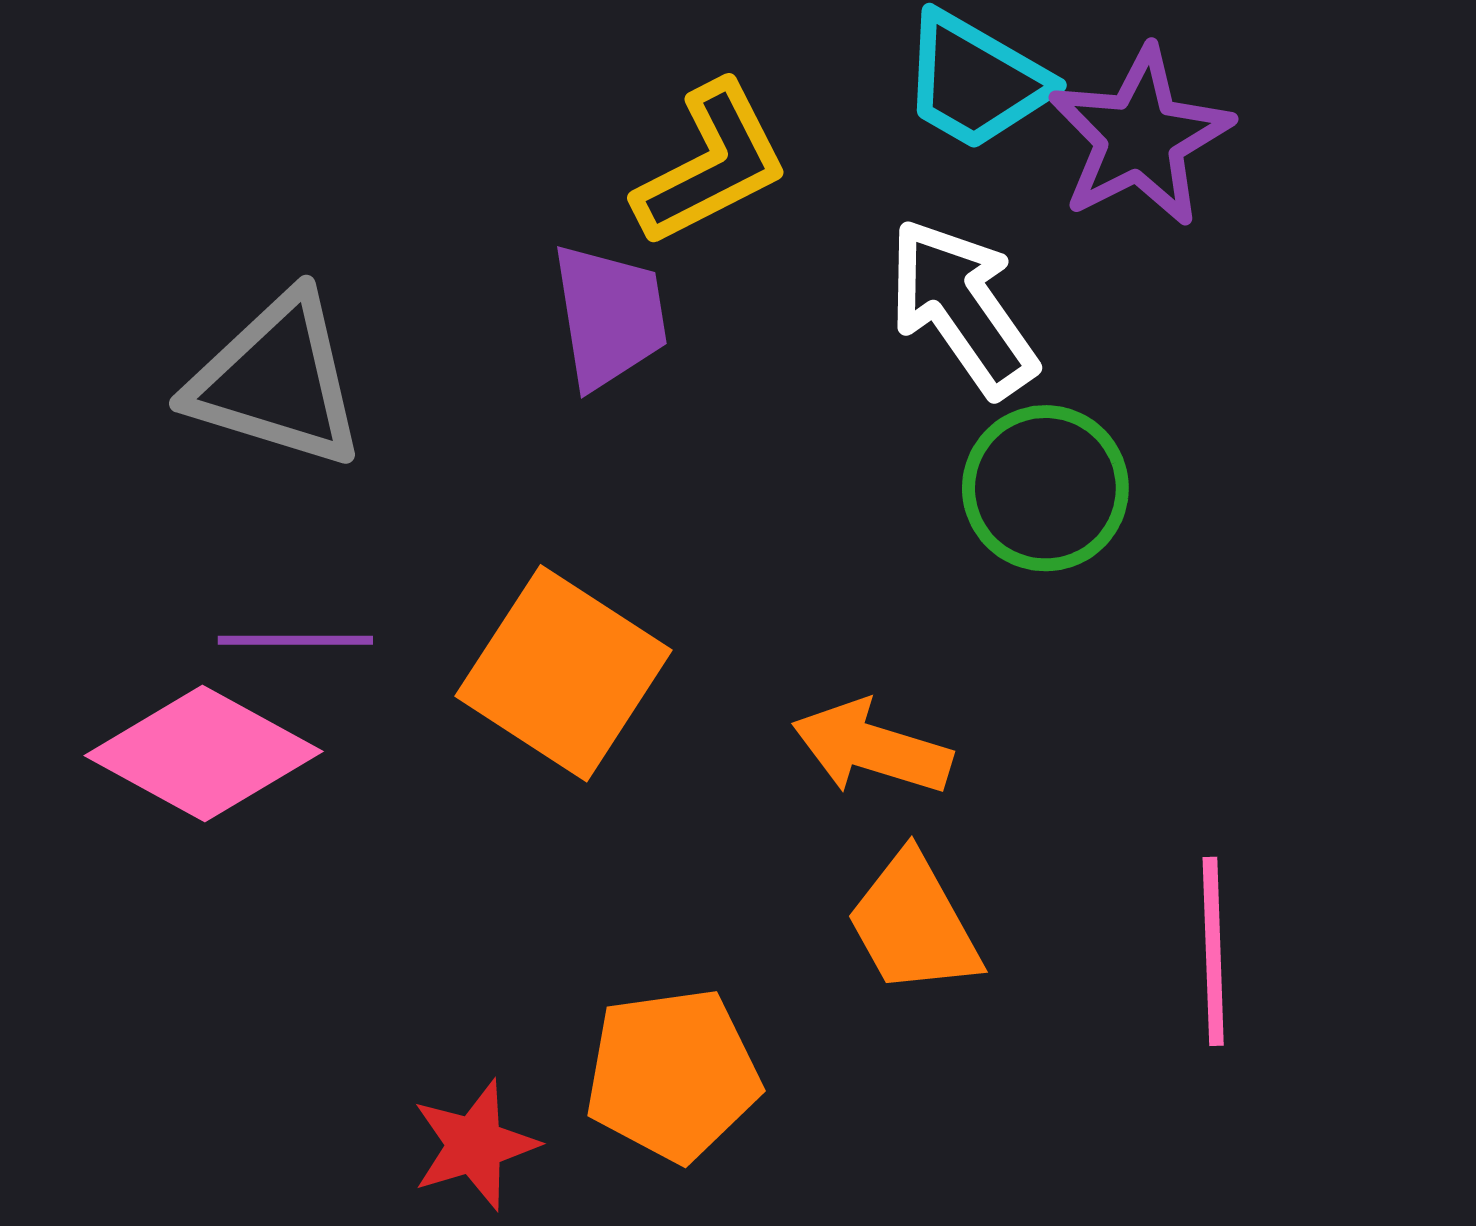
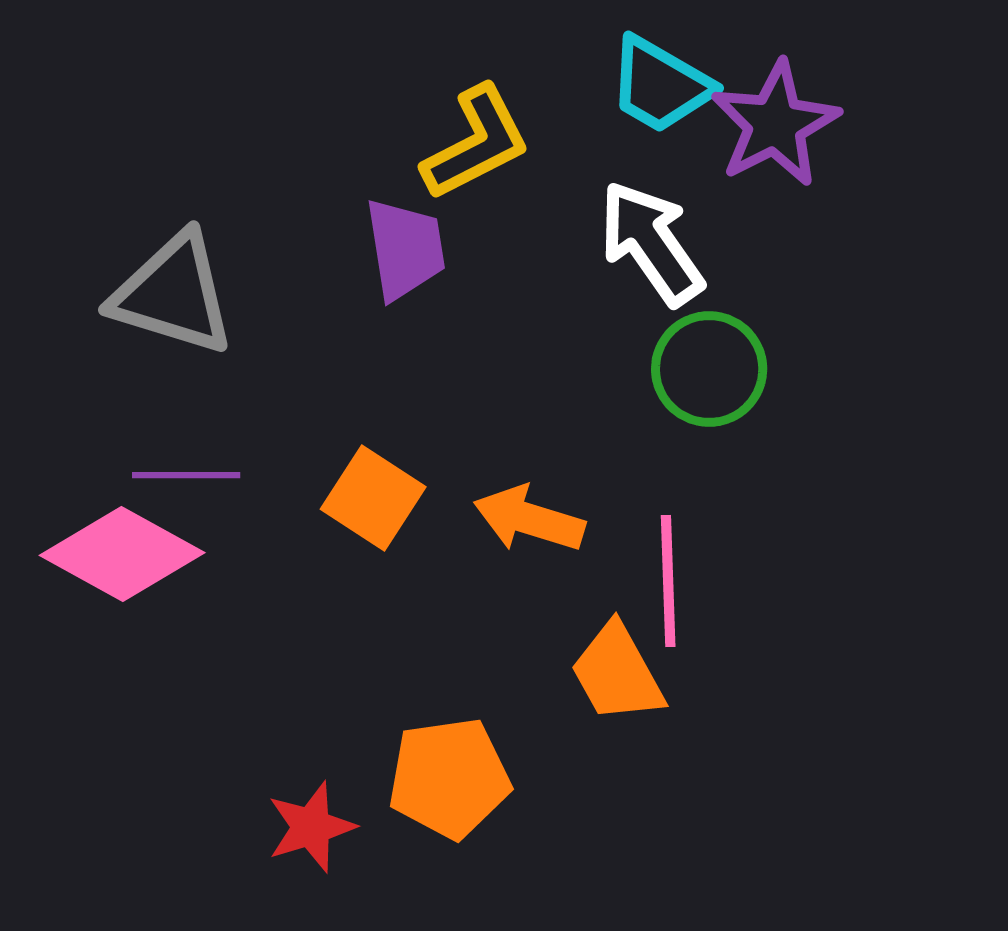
orange square: (564, 673) -> (373, 498), size x0.7
orange arrow: (872, 748) -> (529, 519), moved
pink line: (1213, 951) -> (668, 581), moved

